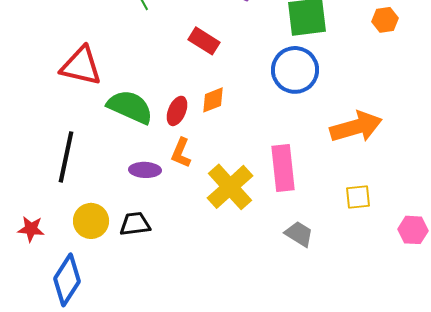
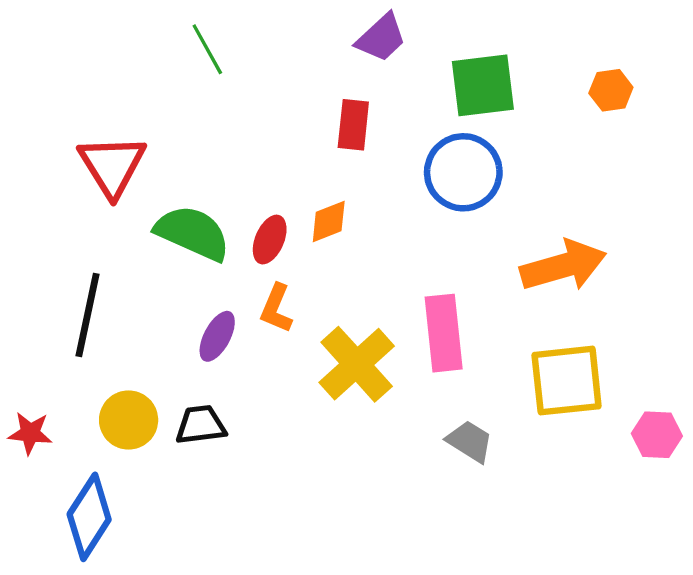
red rectangle: (204, 41) -> (353, 125), moved, turned 64
red triangle: (81, 66) -> (112, 166), turned 45
purple ellipse: (145, 170) -> (217, 336), turned -64
yellow square: (358, 197) -> (567, 381), size x1.8

